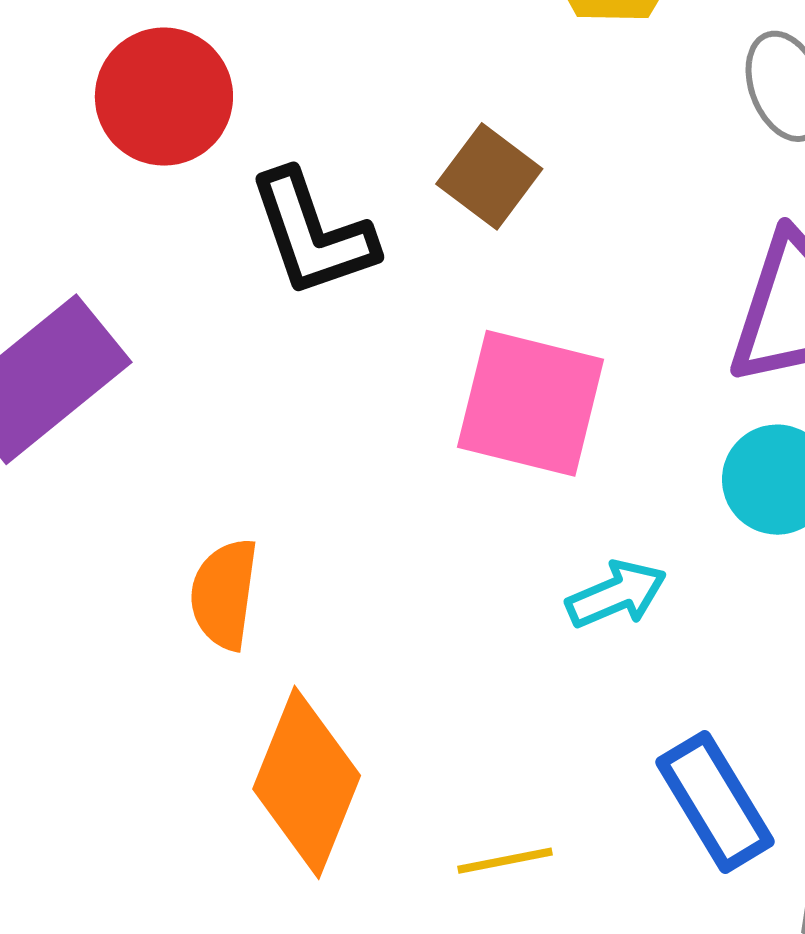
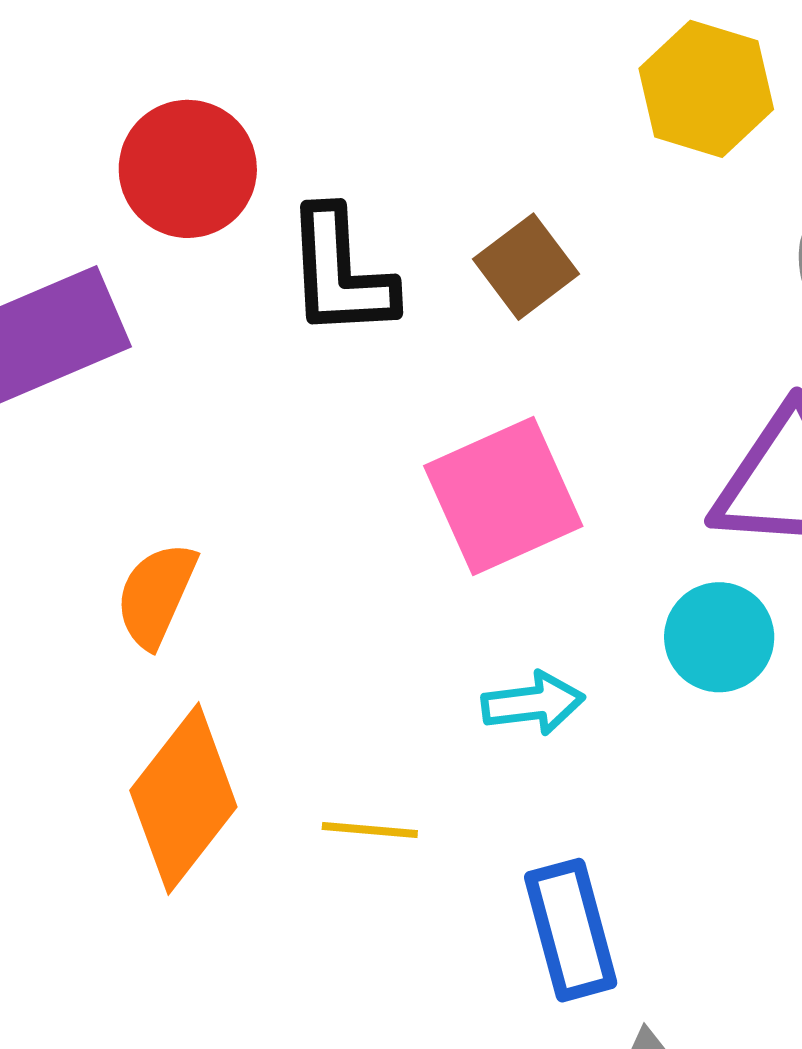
red circle: (164, 97) -> (188, 169), moved
pink square: (531, 403) -> (503, 496), turned 36
yellow line: (505, 861) -> (370, 830), moved

